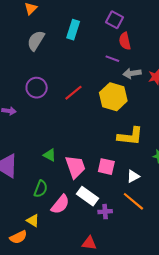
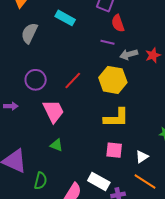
cyan rectangle: (73, 30) -> (65, 18), turned -72
yellow L-shape: (130, 136) -> (116, 118), moved
pink trapezoid: (75, 167) -> (53, 111), moved
green semicircle: (41, 189) -> (41, 181), moved

